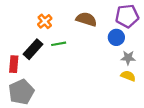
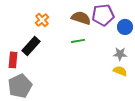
purple pentagon: (127, 16) -> (103, 15), moved
blue circle: (116, 37) -> (125, 27), moved
green line: (59, 44) -> (78, 41), moved

